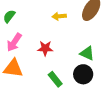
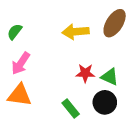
yellow arrow: (59, 16) -> (76, 32), size x1.5
red star: (45, 48) -> (85, 73), moved

